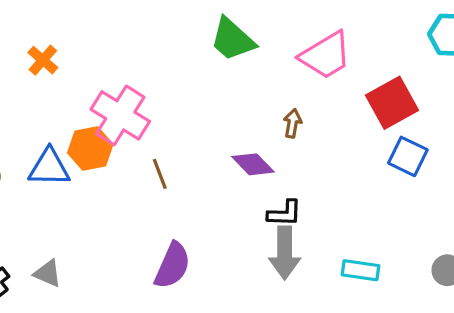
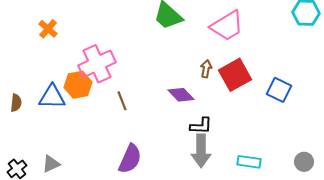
red square: (392, 103) -> (235, 75), moved
pink cross: (120, 115) -> (97, 64), turned 33
gray triangle: (48, 273) -> (51, 164), turned -48

